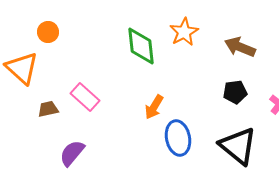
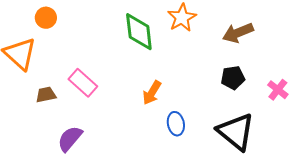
brown arrow: (240, 47) -> (238, 33), turned -44
blue ellipse: (178, 138) -> (176, 124), size x0.7

